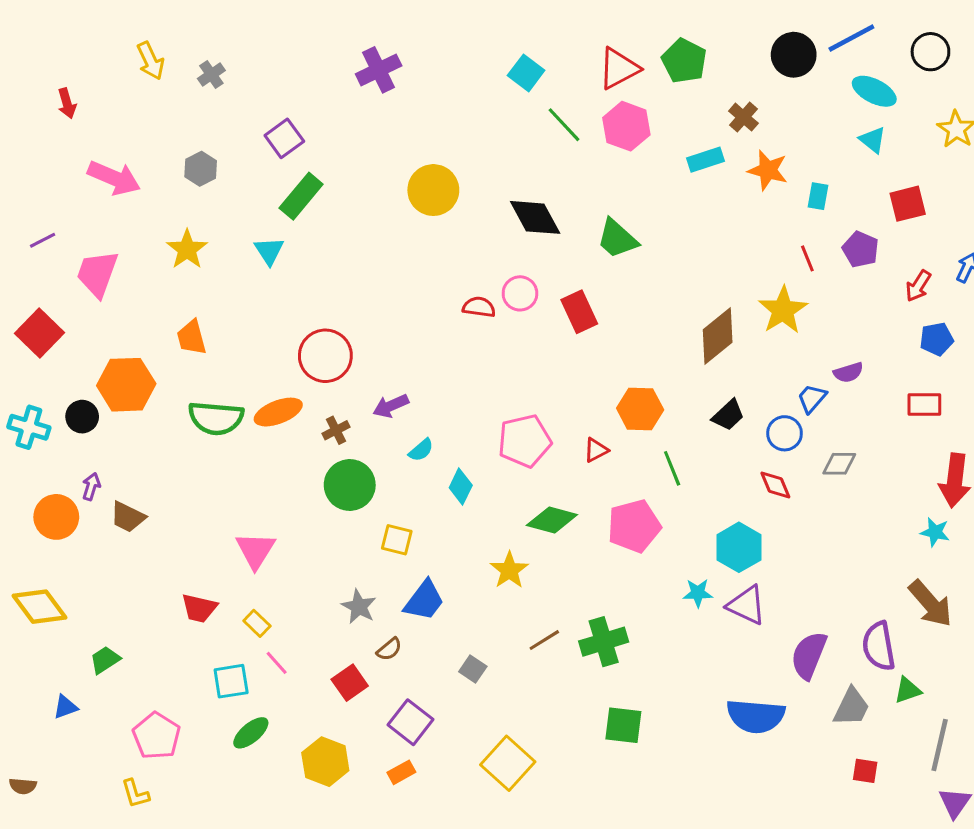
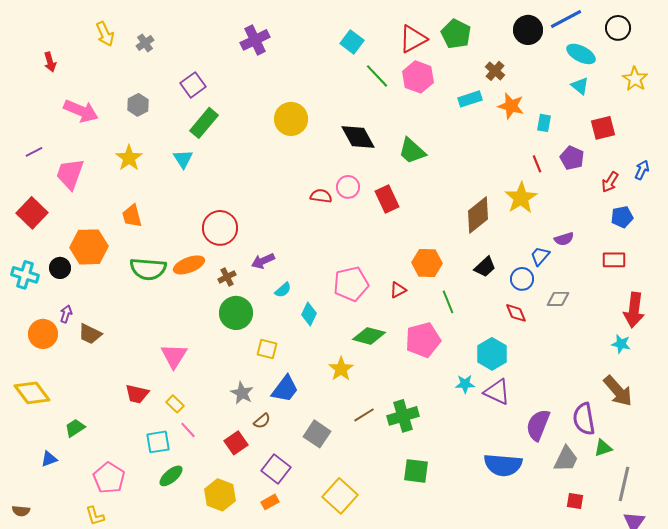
gray square: (473, 669) -> (317, 434), size x1.5

